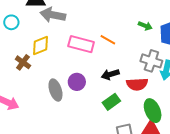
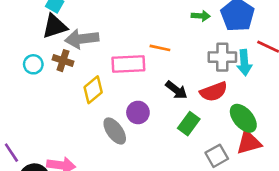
yellow diamond: (40, 46) -> (93, 90), moved
brown cross: (23, 62) -> (63, 61), moved
black arrow: (110, 74) -> (176, 90), turned -108

